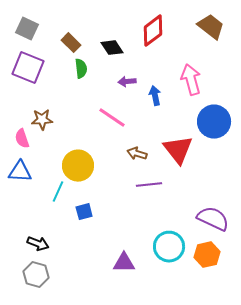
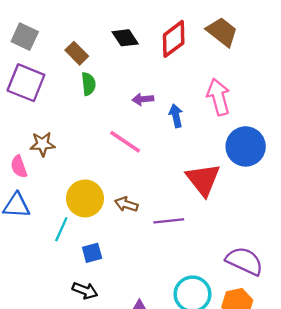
brown trapezoid: (211, 27) -> (222, 32), moved
black diamond: (112, 48) -> (125, 38), moved
brown arrow: (137, 154) -> (126, 204), moved
black arrow: (38, 244) -> (85, 291), moved

